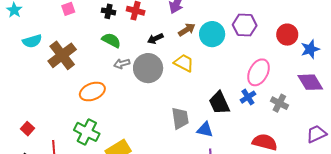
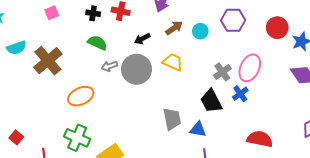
cyan circle: (212, 34) -> (200, 31), size x0.6
gray cross: (279, 103) -> (222, 72), moved, turned 30

